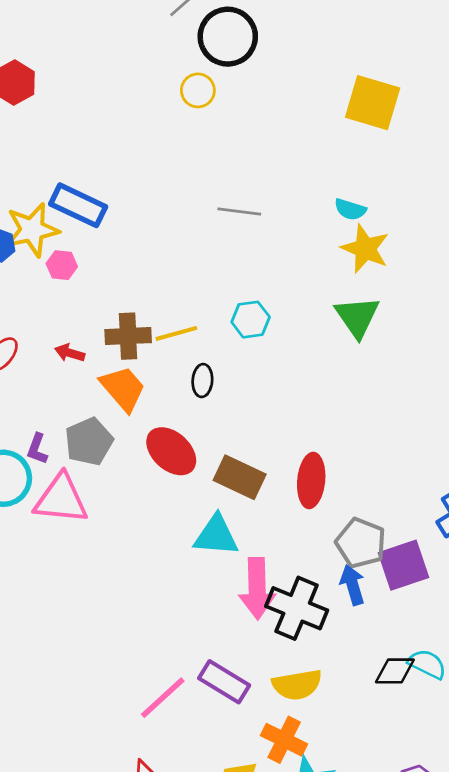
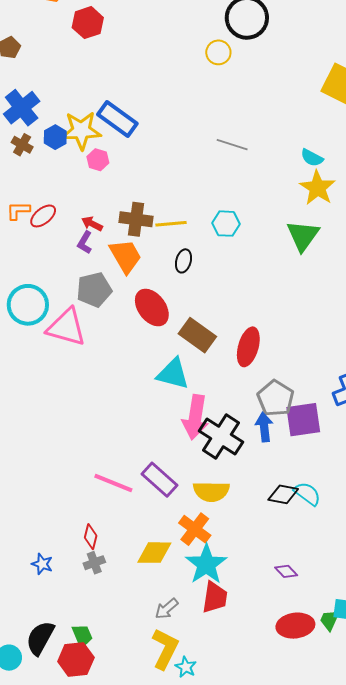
purple L-shape: (37, 449) -> (85, 243), moved
pink line: (163, 698) -> (113, 483), turned 54

